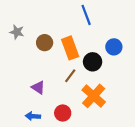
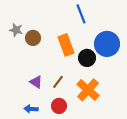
brown circle: (45, 43) -> (33, 38), moved
blue circle: (114, 47) -> (107, 44), size x1.6
brown line: (70, 76) -> (58, 82), moved

